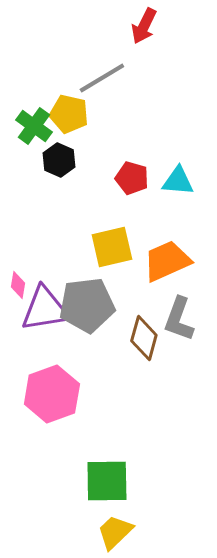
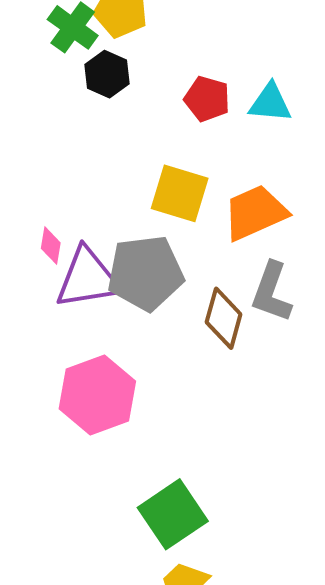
yellow square: (112, 247) -> (180, 193), turned 30
green square: (107, 481) -> (173, 514), turned -33

